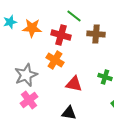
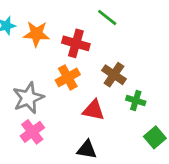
green line: (74, 16) -> (107, 18), moved
brown cross: (96, 34) -> (114, 75), moved, turned 30
orange cross: (55, 60) -> (68, 77), turned 30

